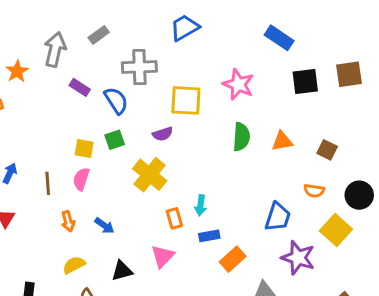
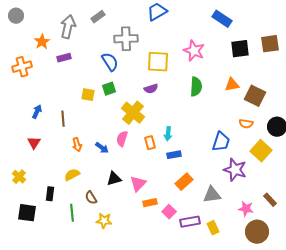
purple rectangle: (80, 87) -> (64, 58), moved, turned -48
purple semicircle: (163, 134) -> (151, 89), moved
orange triangle: (282, 141) -> (232, 85), moved
brown square: (327, 150) -> (255, 96), size x1.5
pink semicircle: (81, 179) -> (122, 139), moved
pink triangle: (163, 256) -> (138, 184), moved
orange rectangle: (233, 259) -> (184, 182), moved
yellow semicircle: (74, 265) -> (72, 175), moved

